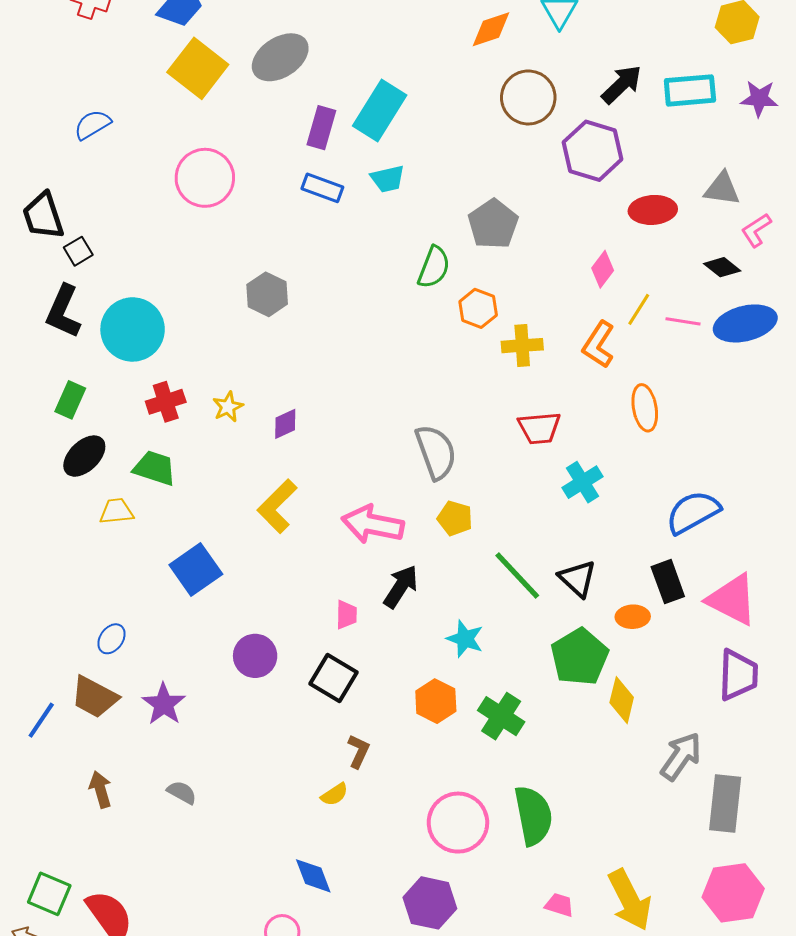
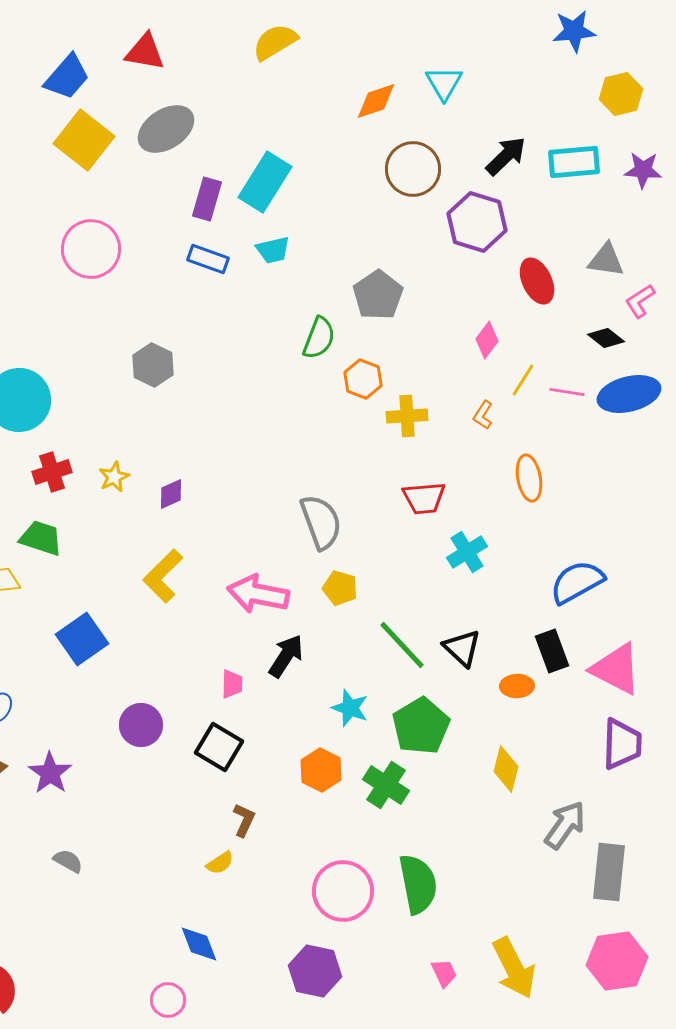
red ellipse: (653, 210) -> (537, 281), turned 69
orange L-shape: (599, 345) -> (483, 415), size x0.6
green pentagon: (579, 657) -> (421, 726), moved
pink trapezoid: (559, 905) -> (444, 973), turned 48

